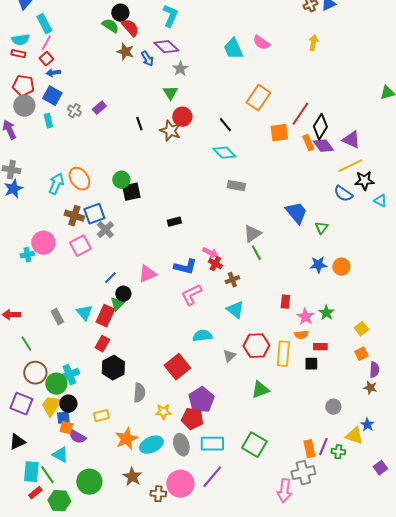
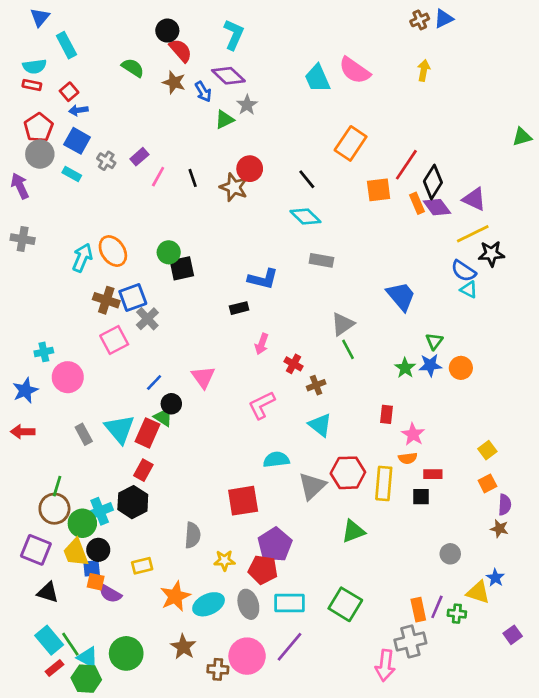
green semicircle: (110, 26) -> (133, 68), moved
pink line: (46, 43) -> (158, 177), moved
pink semicircle: (261, 43) -> (355, 70), size x1.4
red pentagon: (23, 86) -> (39, 127), turned 30
green triangle: (170, 93) -> (224, 120), moved, turned 35
cyan rectangle: (48, 121) -> (72, 174), turned -48
blue star: (13, 189) -> (25, 390), moved
cyan triangle: (380, 201) -> (469, 290), moved
green triangle: (321, 228) -> (434, 341), moved
pink circle: (43, 243) -> (68, 377), moved
pink arrow: (210, 253) -> (262, 344), moved, turned 84
blue L-shape: (185, 267) -> (263, 279), moved
pink triangle: (147, 274) -> (203, 377), turned -42
green triangle: (117, 304) -> (163, 417), turned -42
cyan triangle: (84, 313) -> (120, 429), size x1.4
green star: (326, 313) -> (405, 368), moved
green line: (26, 344) -> (57, 486), moved, turned 49
gray triangle: (229, 356) -> (312, 486), size x1.6
red square: (177, 367) -> (243, 501), turned 30
black hexagon: (113, 368) -> (133, 502), moved
yellow trapezoid: (51, 406) -> (76, 552), turned -55
black triangle: (17, 442) -> (48, 592), moved, turned 42
cyan triangle: (60, 455) -> (88, 657), moved
cyan rectangle: (31, 472) -> (49, 640), turned -45

